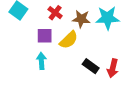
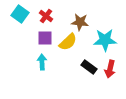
red cross: (55, 13) -> (46, 16), moved
cyan star: (107, 18) -> (105, 40), moved

